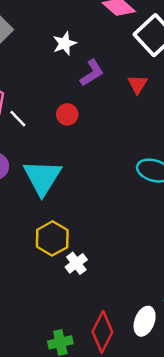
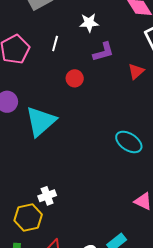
white line: (18, 119) -> (55, 43), moved, turned 42
yellow hexagon: (52, 238) -> (28, 217), moved

